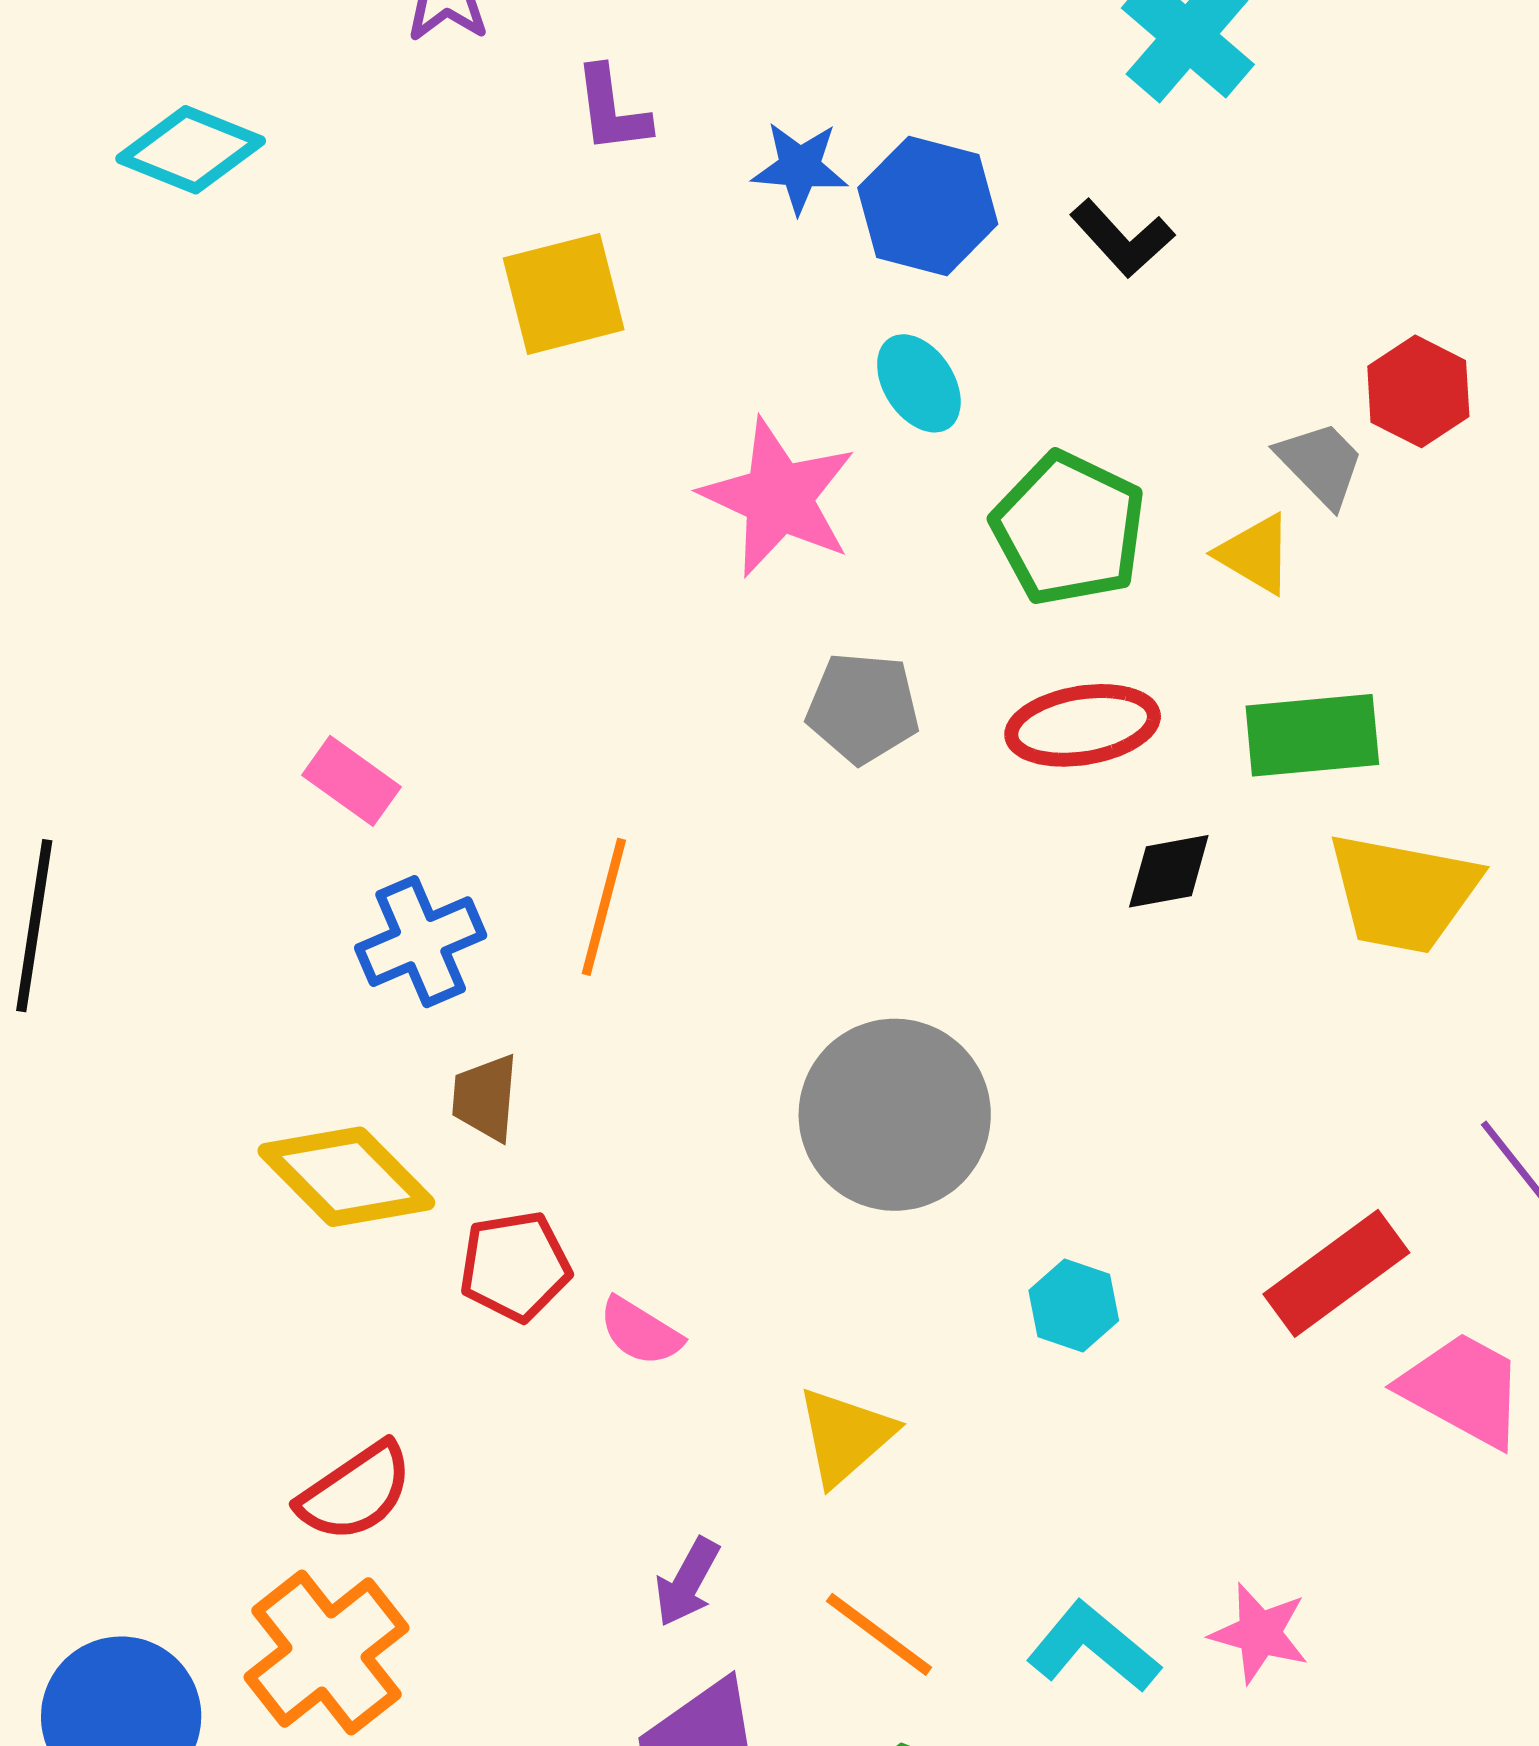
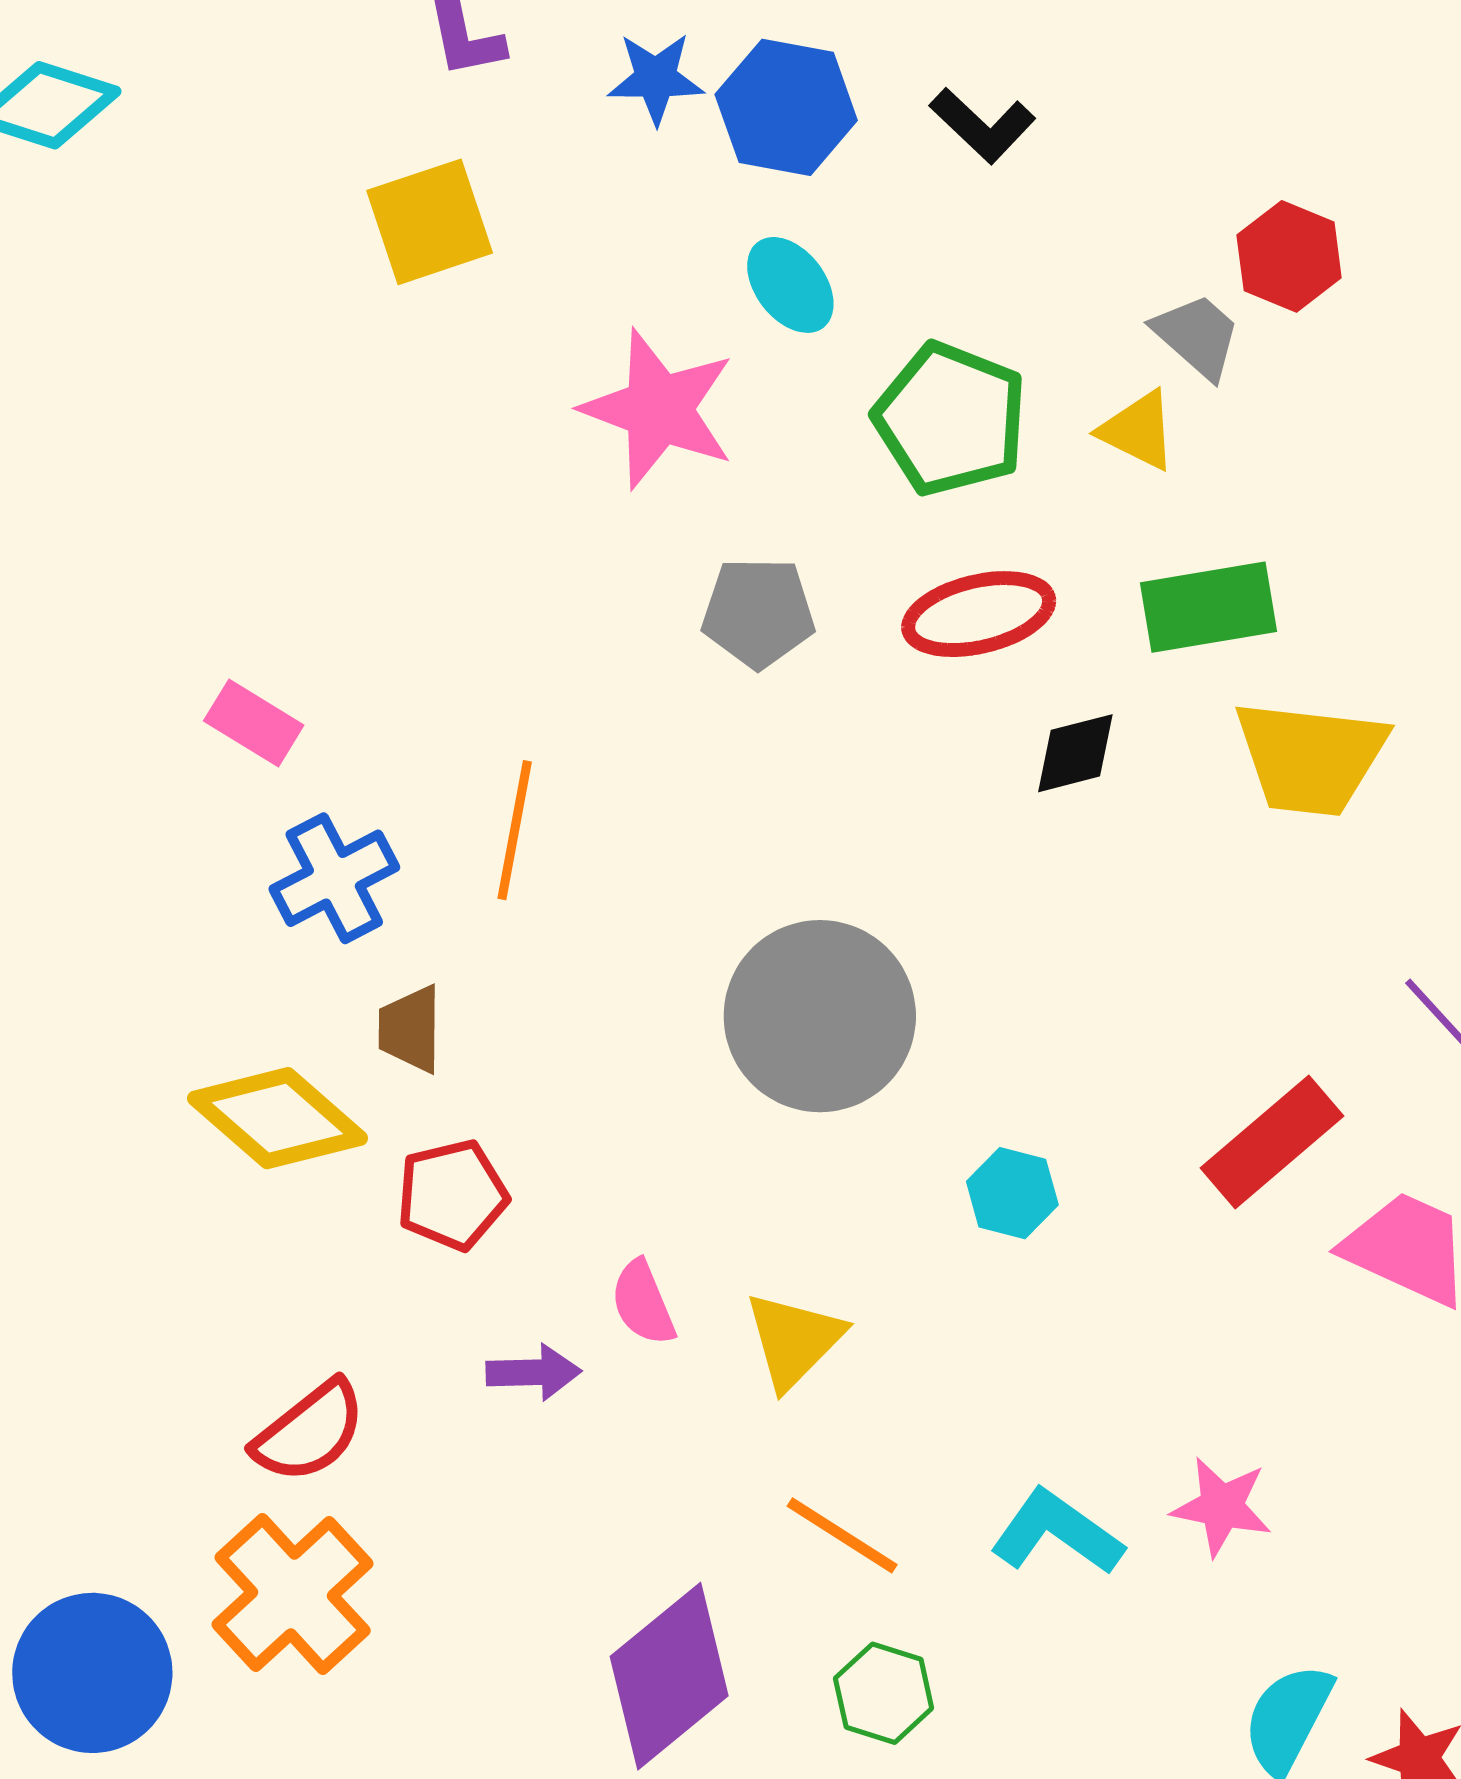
pink semicircle: (640, 1332) -> (643, 1303), moved, turned 40
purple arrow: (687, 1582) -> (534, 1372), moved, turned -116

